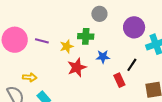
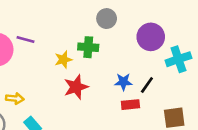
purple line: (42, 41) -> (25, 39), moved
blue star: (103, 57) -> (123, 82), moved
red rectangle: (119, 80) -> (130, 105), turned -72

